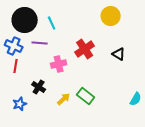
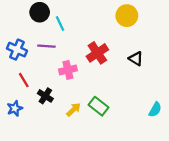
black circle: (25, 20) -> (40, 12), moved, size x0.7
red line: (16, 66) -> (24, 80), moved, turned -40
blue star: (20, 104) -> (15, 108), moved

